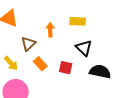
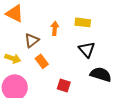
yellow arrow: (11, 63) -> (13, 58), turned -35
red square: (66, 68) -> (64, 85), moved

